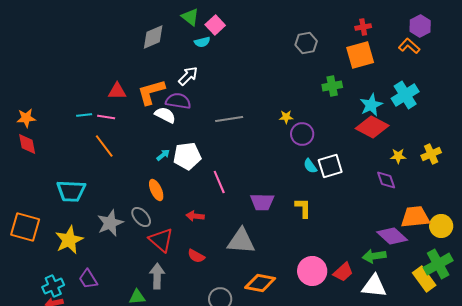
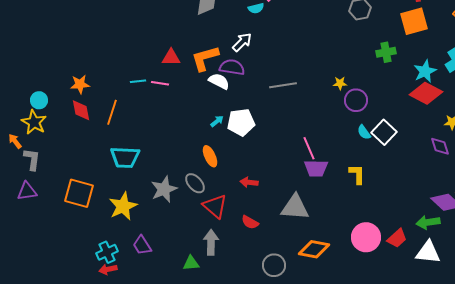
orange line: (104, 146) -> (112, 112), moved, turned 55
white square: (330, 166) -> (384, 132), turned -30
pink line: (219, 182) -> (309, 148), moved

